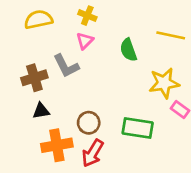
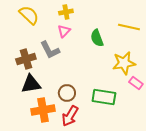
yellow cross: (87, 16) -> (66, 12), turned -32
yellow semicircle: (38, 20) -> (29, 15), turned 55
black triangle: (41, 111) -> (31, 84), size x1.5

